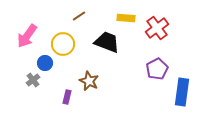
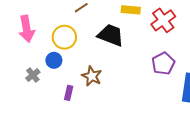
pink arrow: (27, 36) -> (27, 29), turned -45
blue circle: (45, 63) -> (54, 60), moved

